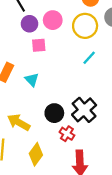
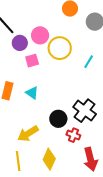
yellow circle: (85, 26) -> (60, 48), moved
cyan line: (89, 58) -> (89, 62), moved
yellow arrow: (19, 122) -> (28, 134), turned -50

